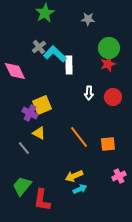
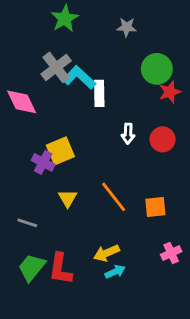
gray cross: (39, 47) -> (56, 67), size x1.5
red star: (108, 64) -> (170, 92), moved
yellow triangle: (39, 133) -> (68, 198), moved, turned 32
gray line: (24, 148) -> (27, 223), moved, turned -32
red L-shape: (42, 200) -> (60, 269), moved

